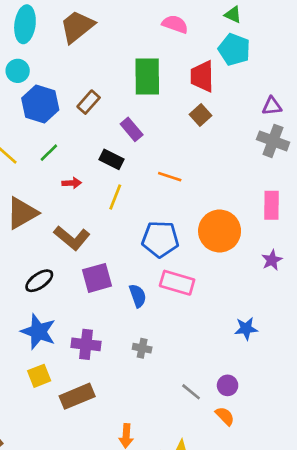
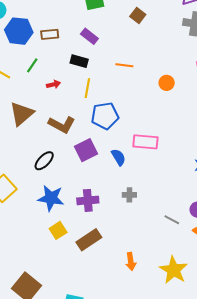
brown rectangle: (89, 102) -> (50, 34), moved, turned 54
orange circle: (220, 231) -> (167, 83), moved, size x0.5
blue pentagon: (160, 239) -> (105, 116), moved

